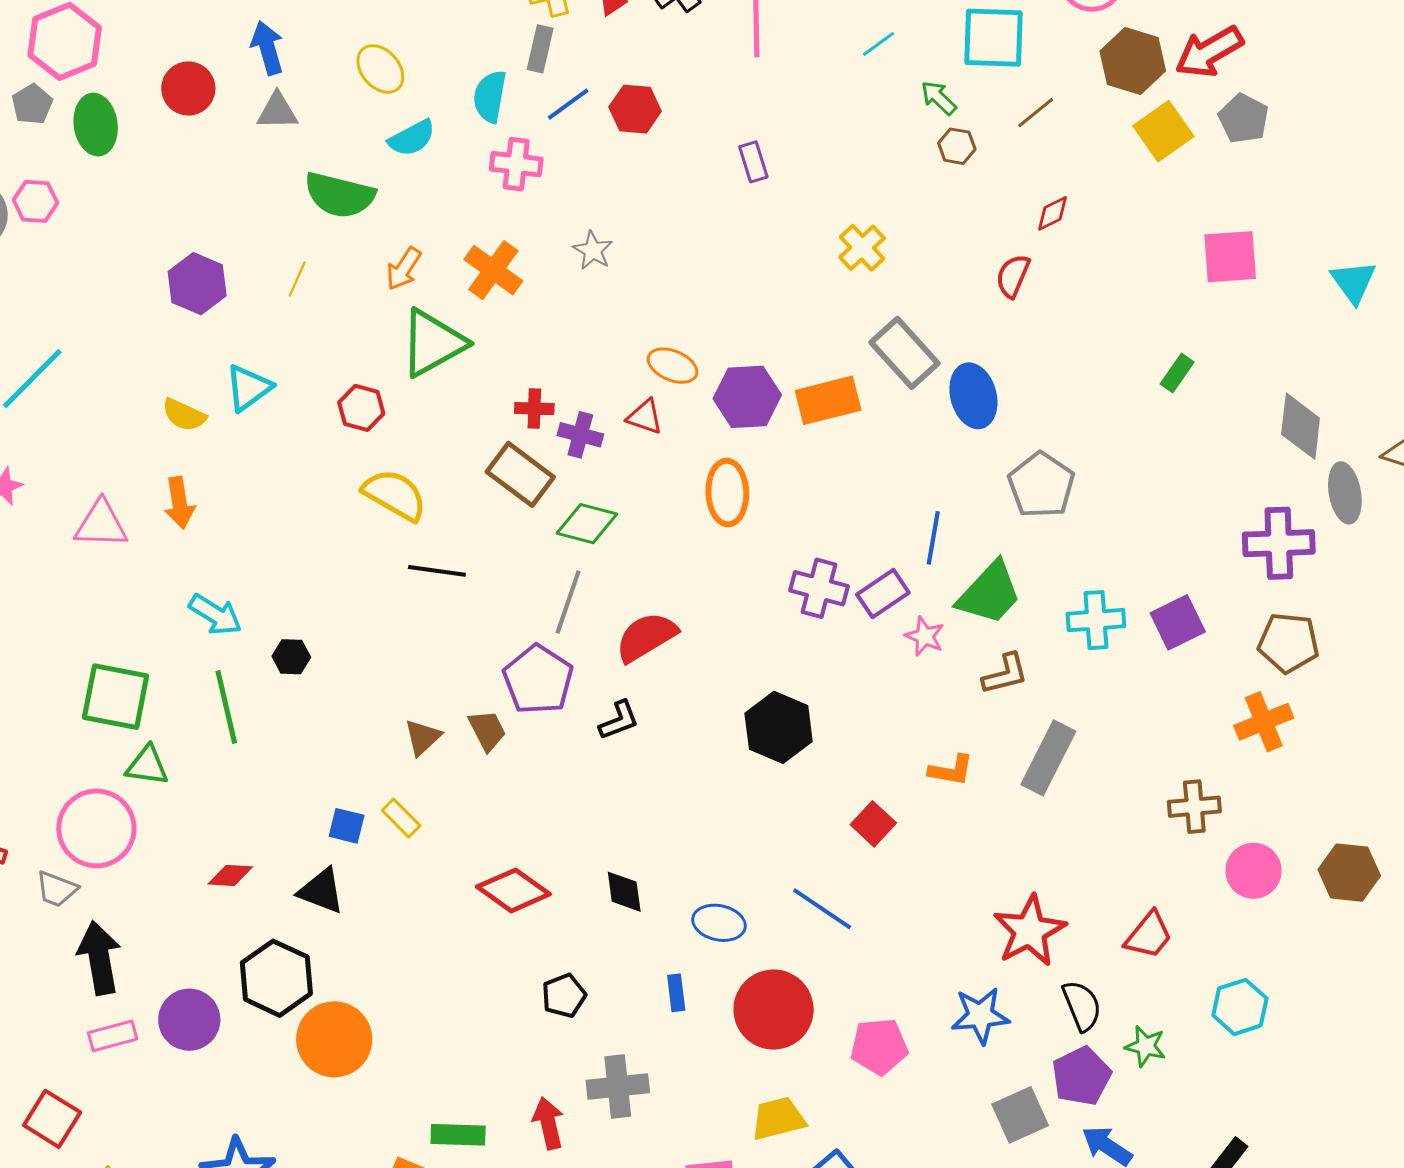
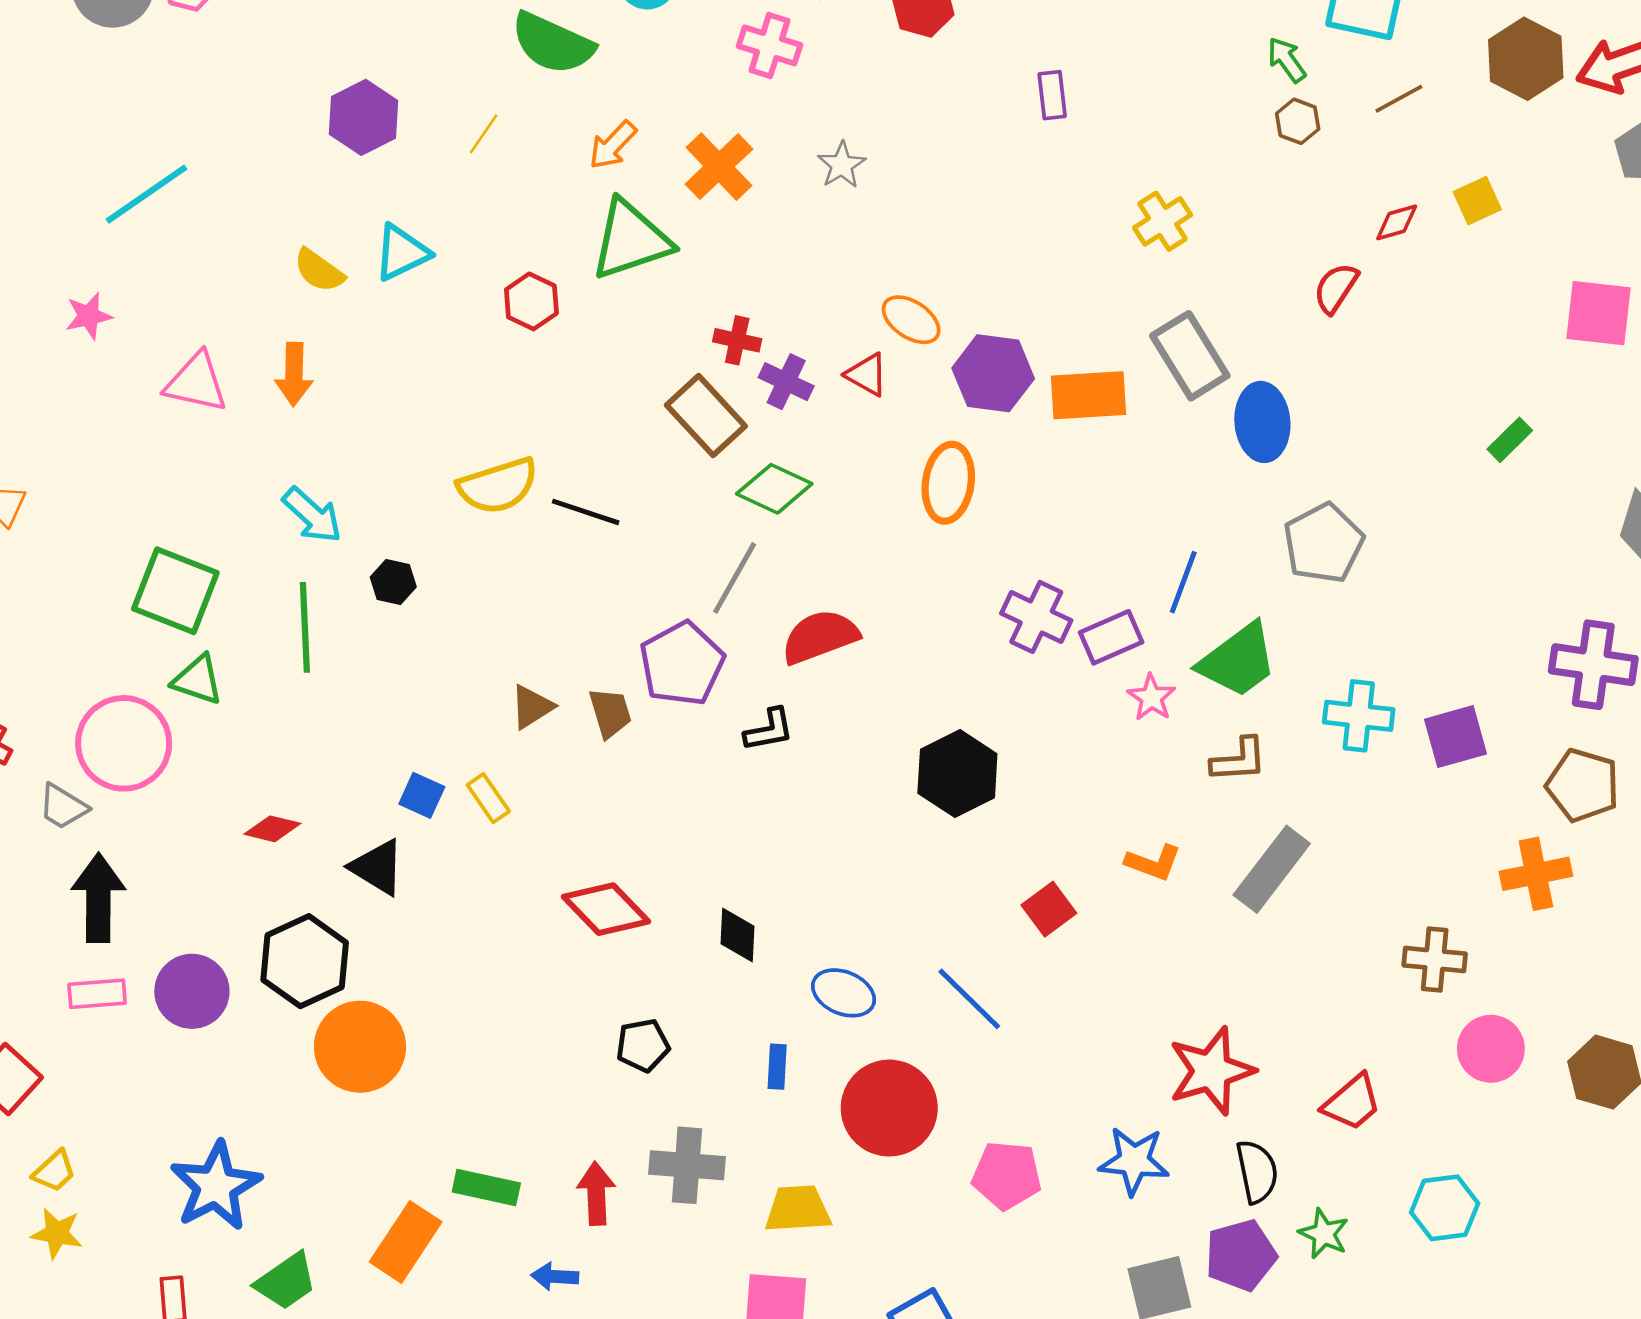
yellow square: (1163, 131) -> (1477, 201), moved, size x0.7
yellow semicircle: (395, 495) -> (498, 486), moved, turned 122
yellow trapezoid: (778, 1119) -> (798, 1209), moved

